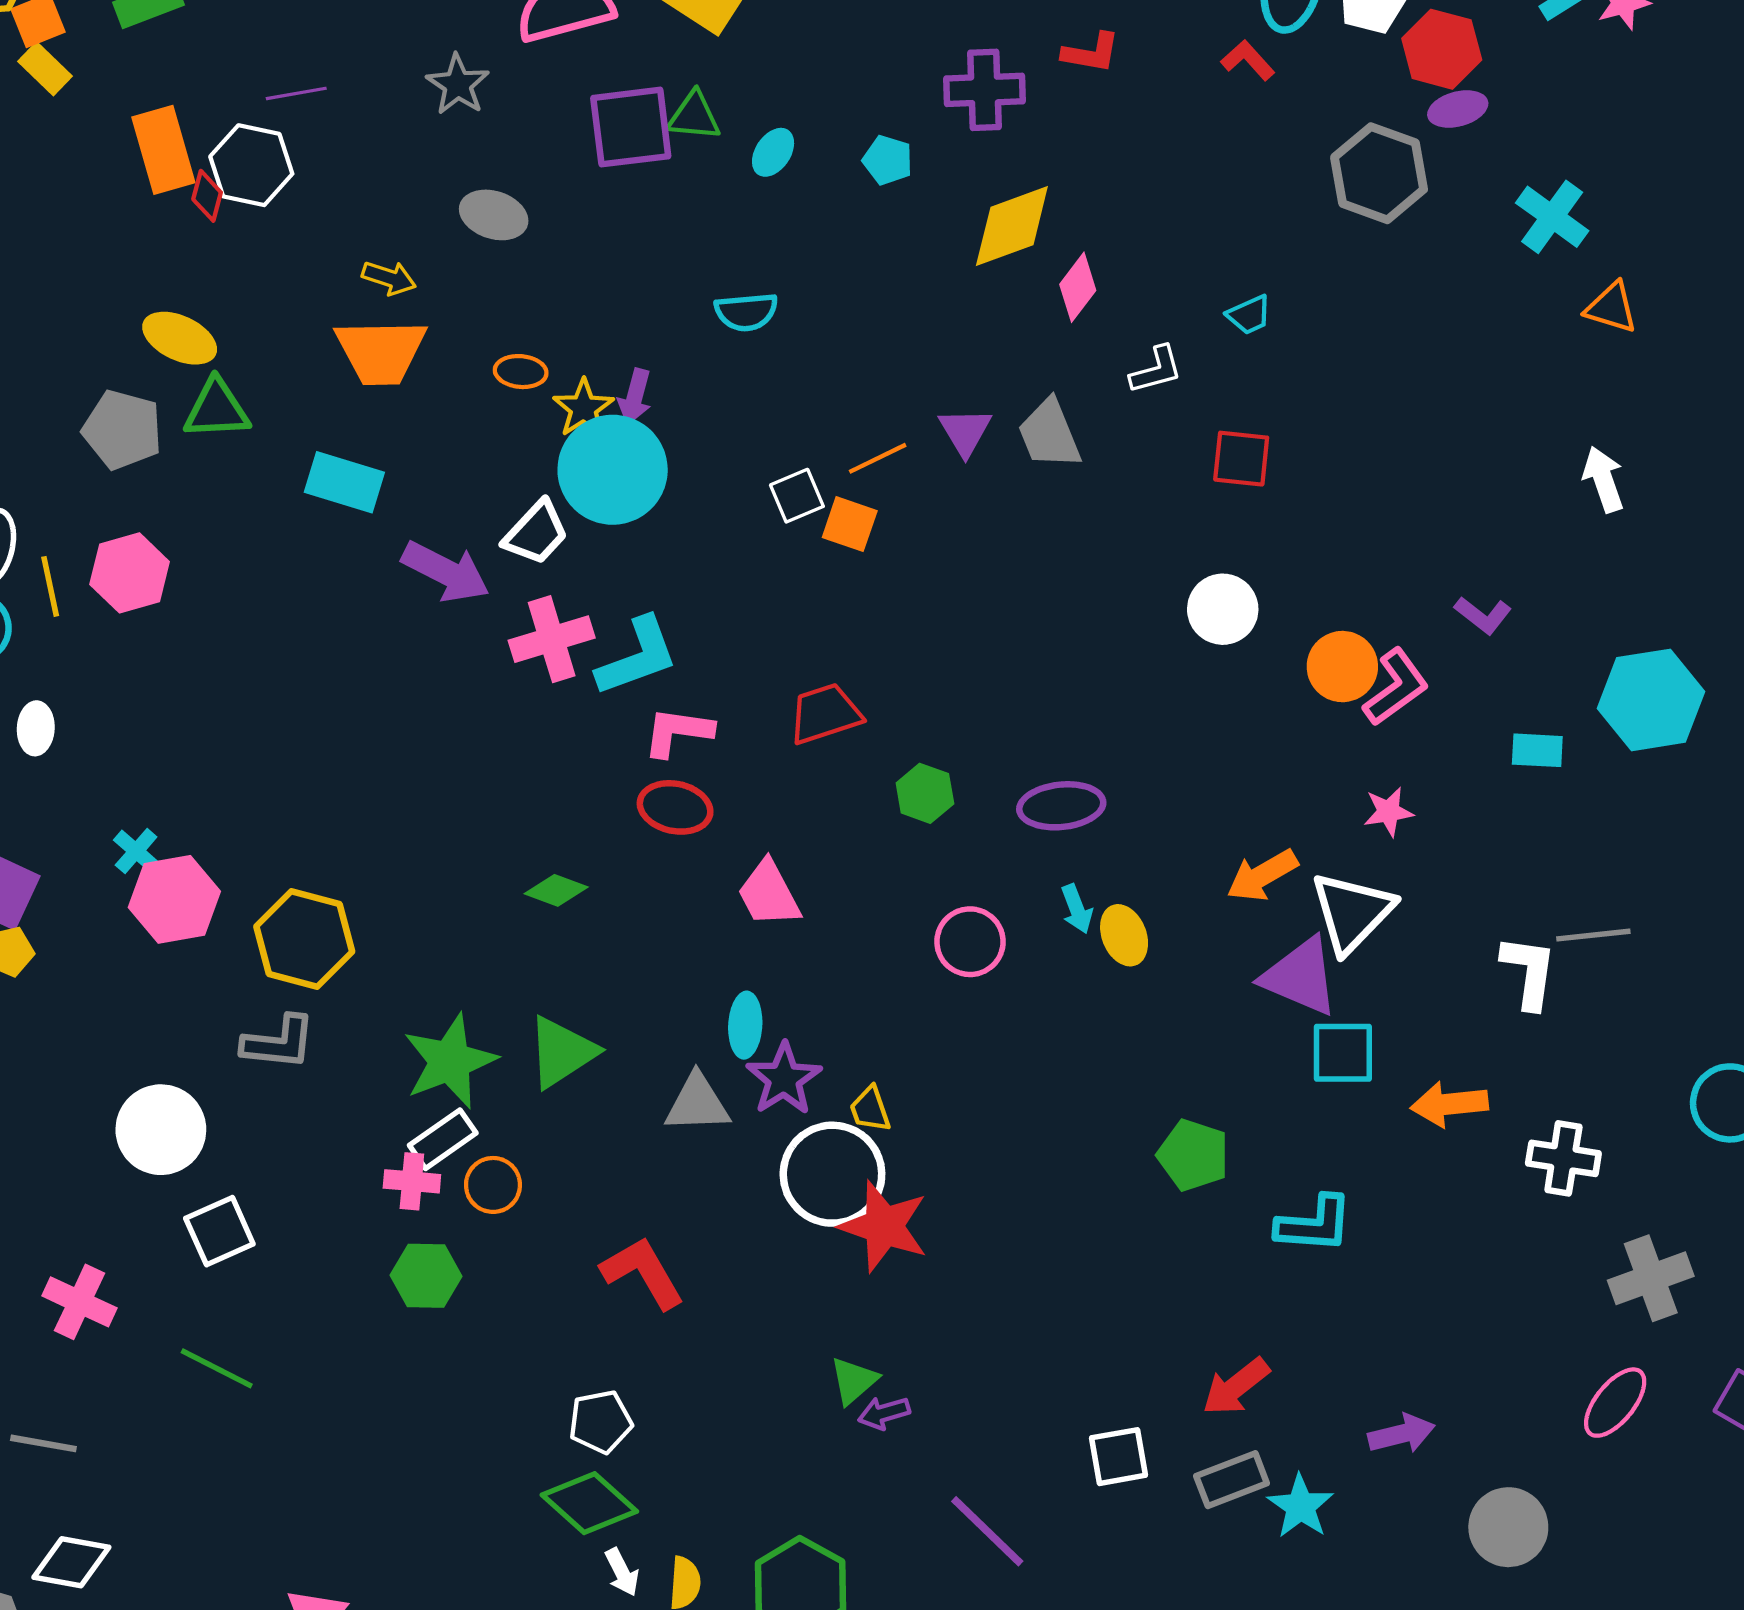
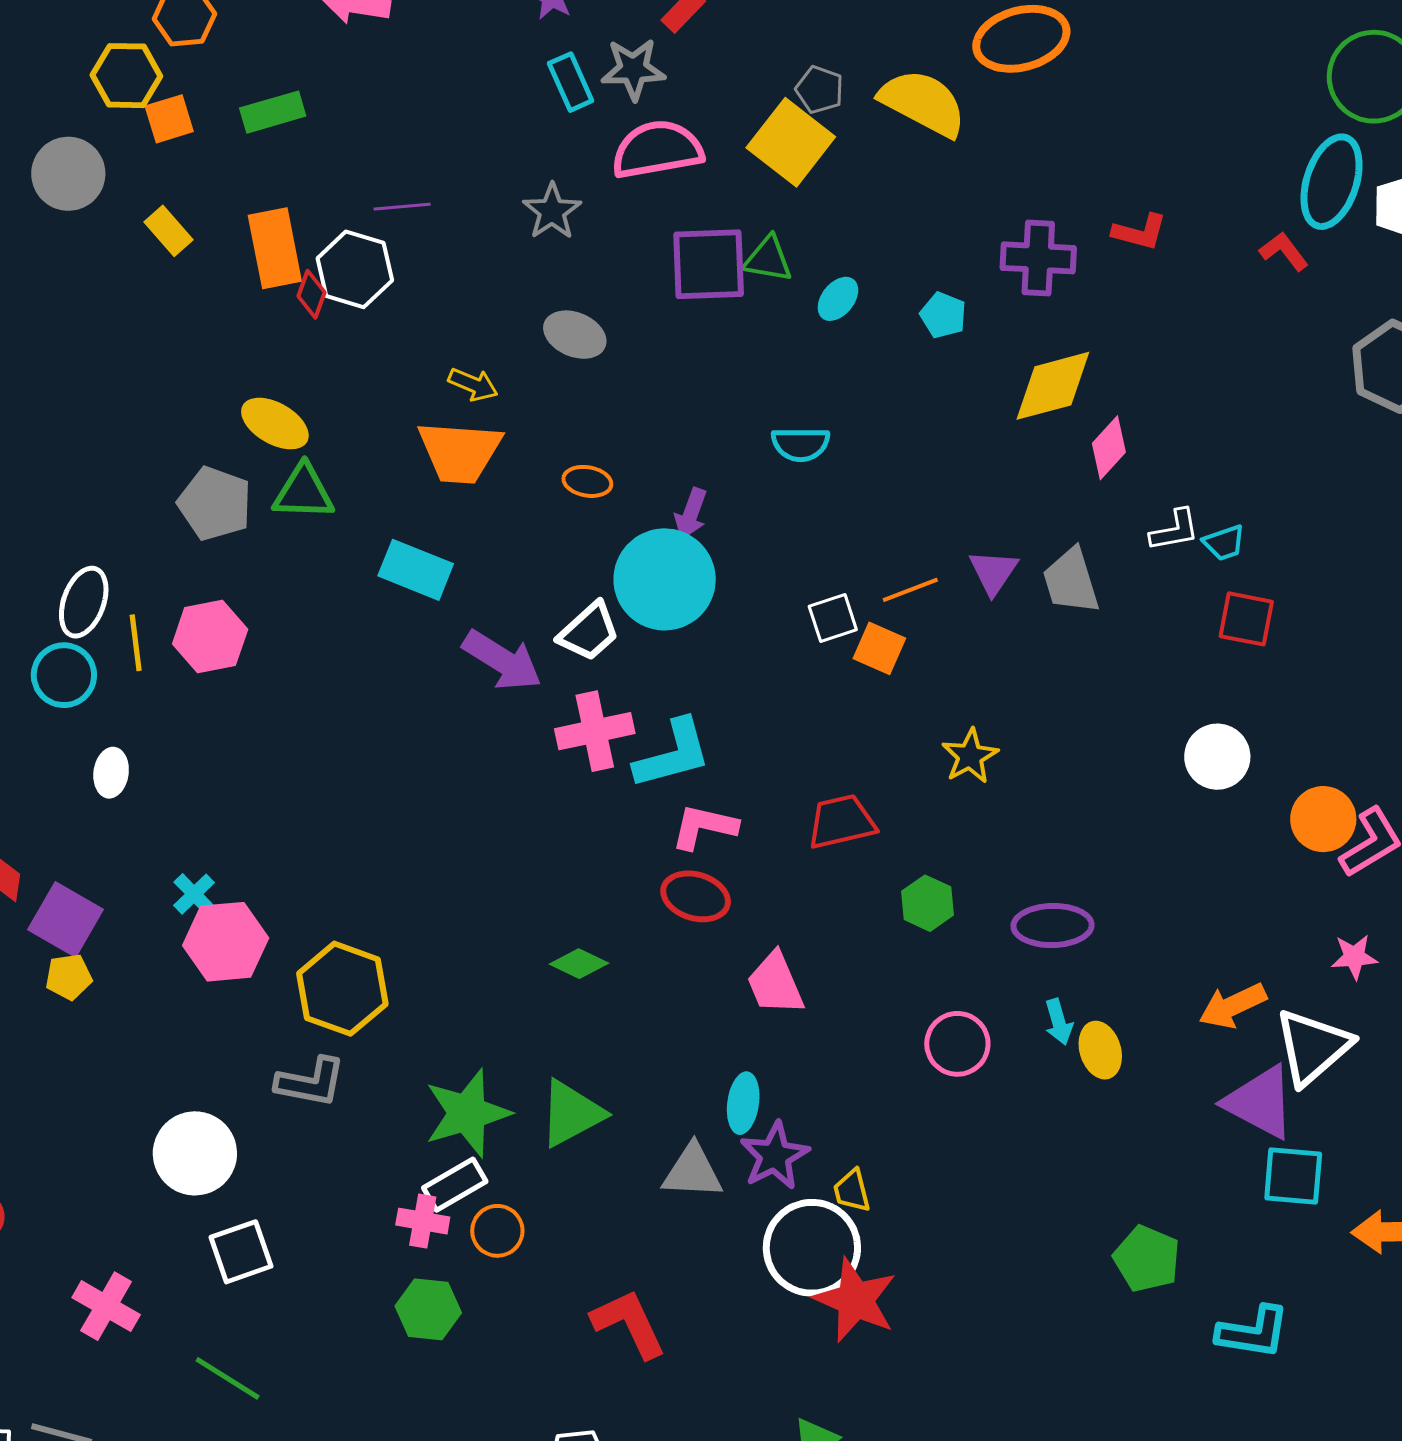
yellow rectangle: (45, 69) -> (169, 231), moved
cyan trapezoid: (1249, 315) -> (1224, 543), moved
yellow star: (583, 408) -> (970, 756), moved

